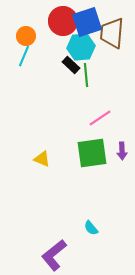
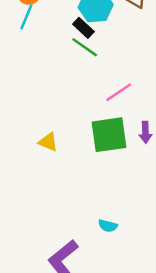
green line: (86, 75) -> (85, 47), moved, turned -50
cyan semicircle: (91, 228) -> (108, 226), turned -35

